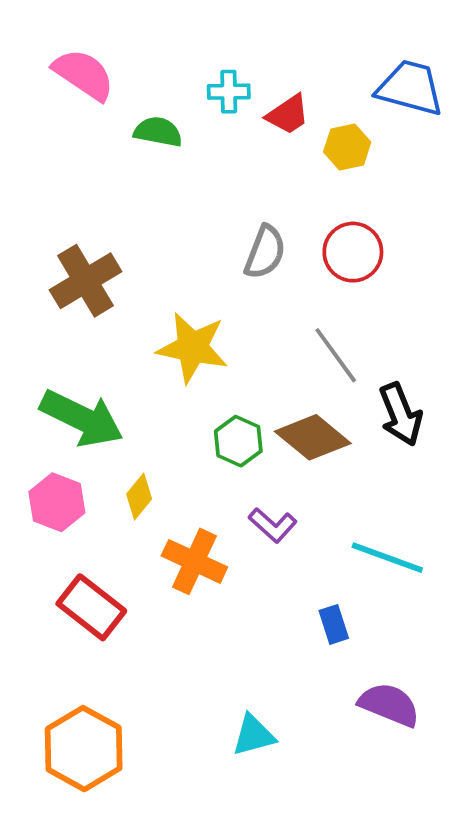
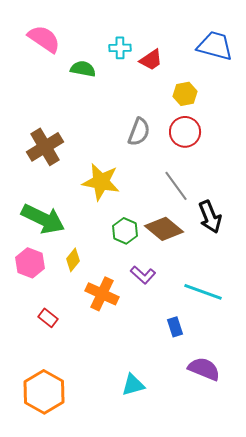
yellow hexagon: (347, 147) -> (185, 94), moved
red rectangle: (91, 607) -> (48, 318), size x0.6

